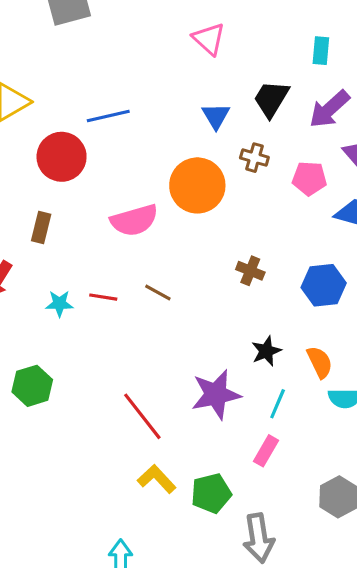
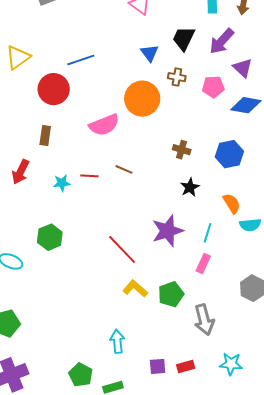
black star: (266, 351) -> (190, 187), moved

